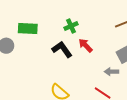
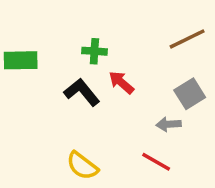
green cross: (71, 26) -> (94, 51), turned 32

